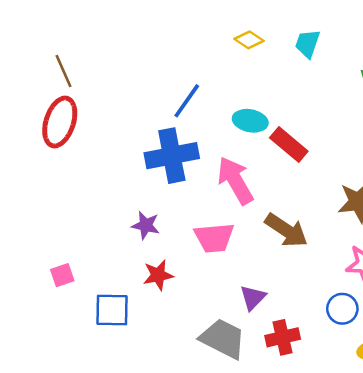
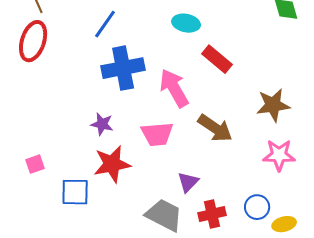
blue line: (187, 101) -> (105, 24), moved
cyan ellipse: (250, 121) -> (186, 23), moved
red star: (158, 275) -> (112, 164), size x1.5
blue circle: (342, 309) -> (257, 207), moved

